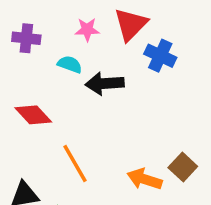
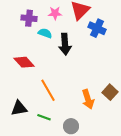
purple cross: (26, 38) -> (29, 18), moved
black arrow: (105, 83) -> (65, 44), turned -90
orange arrow: (145, 179) -> (88, 99), turned -126

